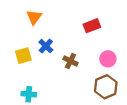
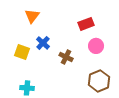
yellow square: (23, 56) -> (22, 52), turned 35
pink circle: (108, 59) -> (96, 46), moved

